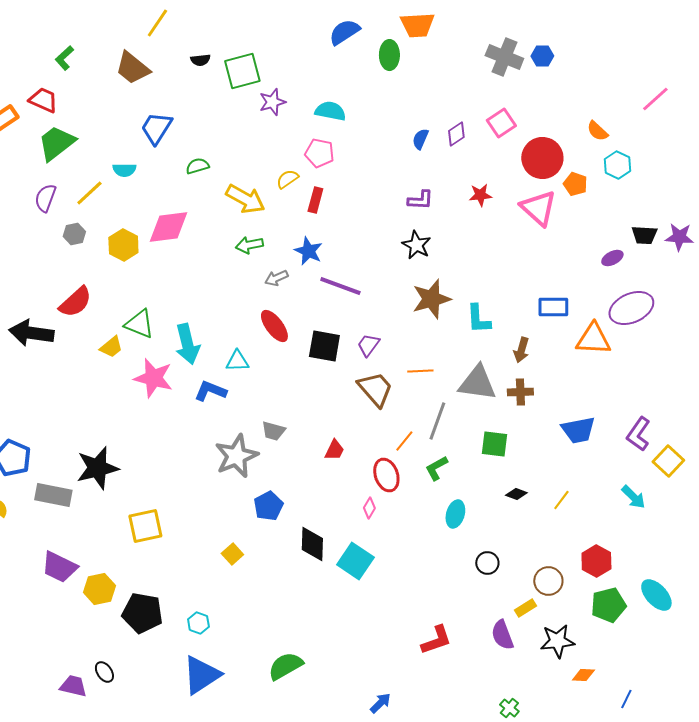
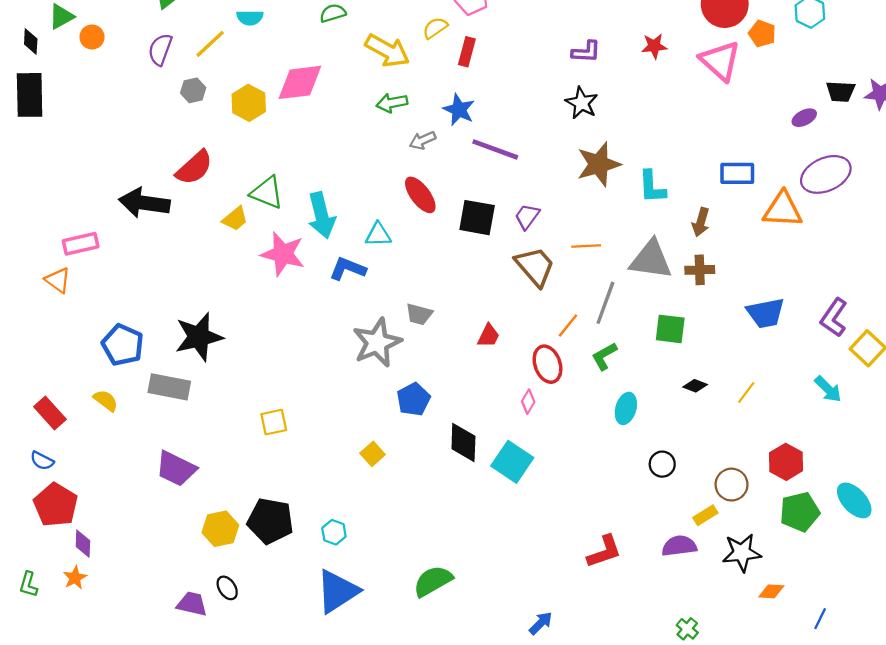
black star: (97, 468) -> (199, 337), moved
yellow square: (145, 526) -> (274, 422), size x0.7
yellow hexagon: (99, 589) -> (220, 529), moved
purple semicircle: (502, 635) -> (679, 546), turned 104

